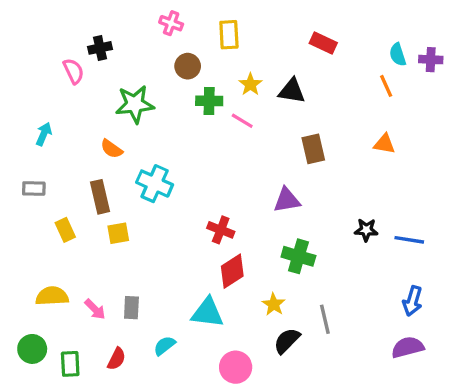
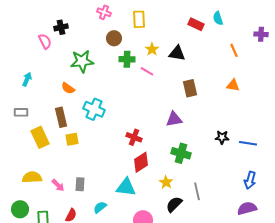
cyan semicircle: (398, 55) -> (218, 18), moved
yellow rectangle: (65, 230) -> (40, 137), size x1.5

